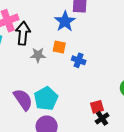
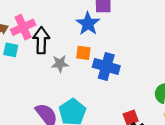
blue cross: (79, 60) -> (106, 66), size x1.6

